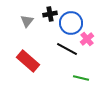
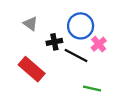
black cross: (50, 14) -> (54, 42), moved
gray triangle: (27, 21) -> (31, 24), turned -32

